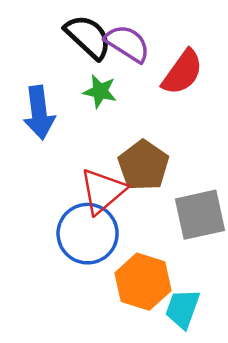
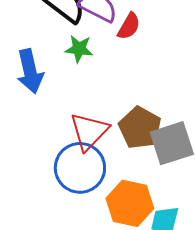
red semicircle: (182, 72) -> (129, 26), moved, size x0.7
brown pentagon: (143, 165) -> (140, 128), moved

